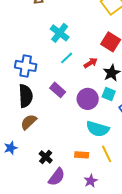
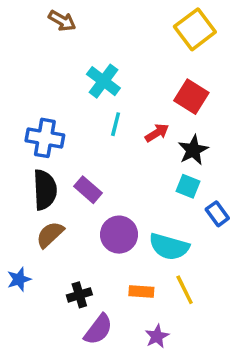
cyan line: (67, 58) -> (116, 124), turned -32
purple rectangle: (58, 90) -> (88, 190), moved
purple circle: (88, 99) -> (119, 235), moved
black cross: (46, 157) -> (79, 295), turned 32

